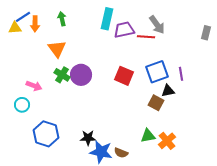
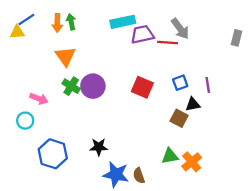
cyan rectangle: (107, 19) -> (123, 22), turned 65
orange arrow: (35, 24) -> (57, 23), moved
blue square: (157, 72) -> (180, 83), size x0.6
black star: (88, 138) -> (99, 147), moved
brown semicircle: (121, 153) -> (139, 176), turned 48

